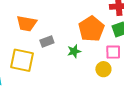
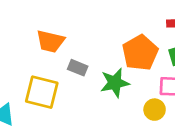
gray rectangle: (47, 42) -> (78, 68), turned 40
green star: (74, 51) -> (115, 83), size x1.5

